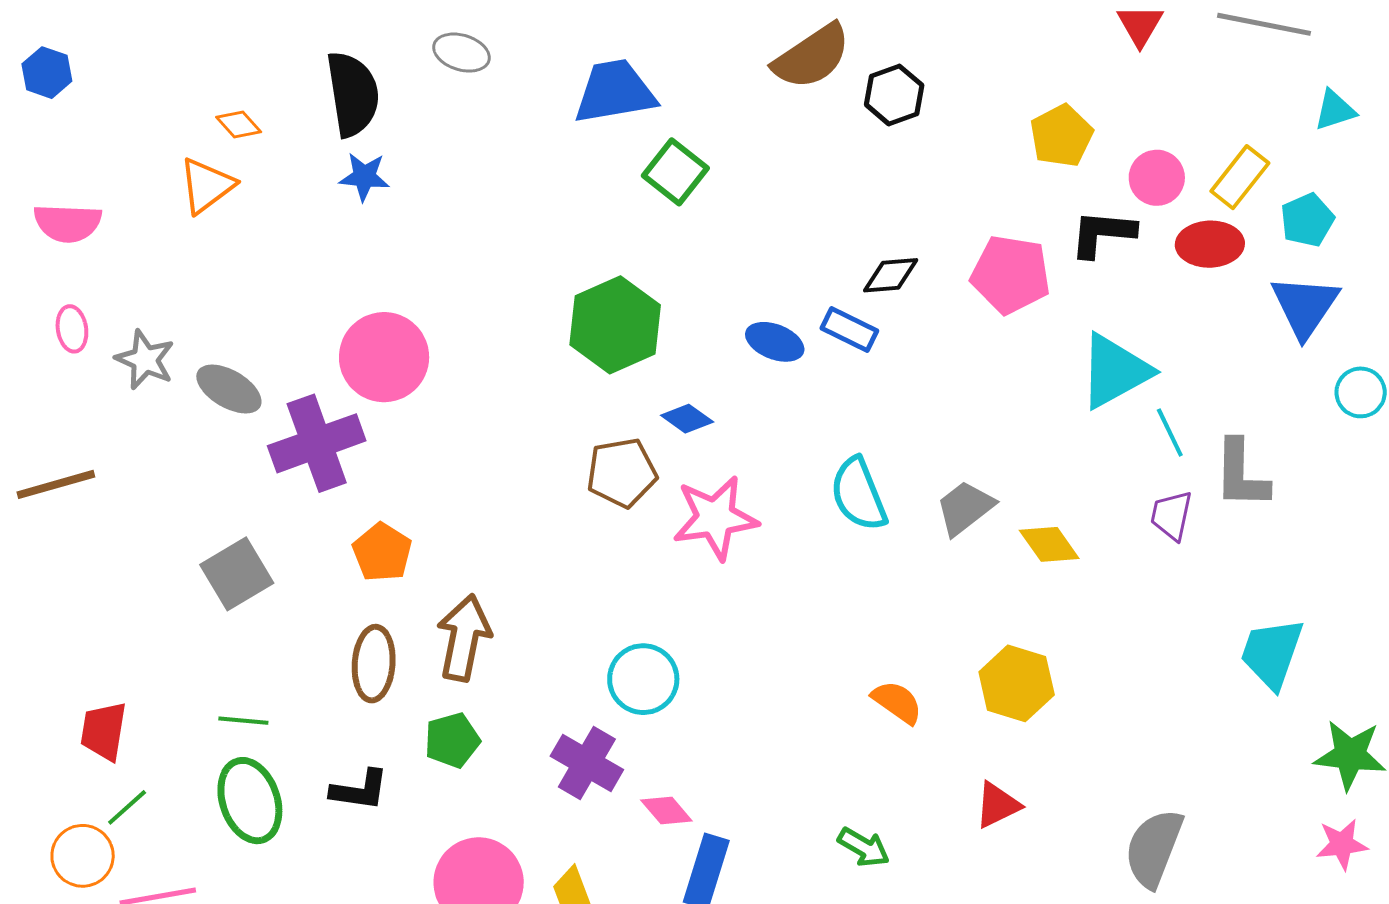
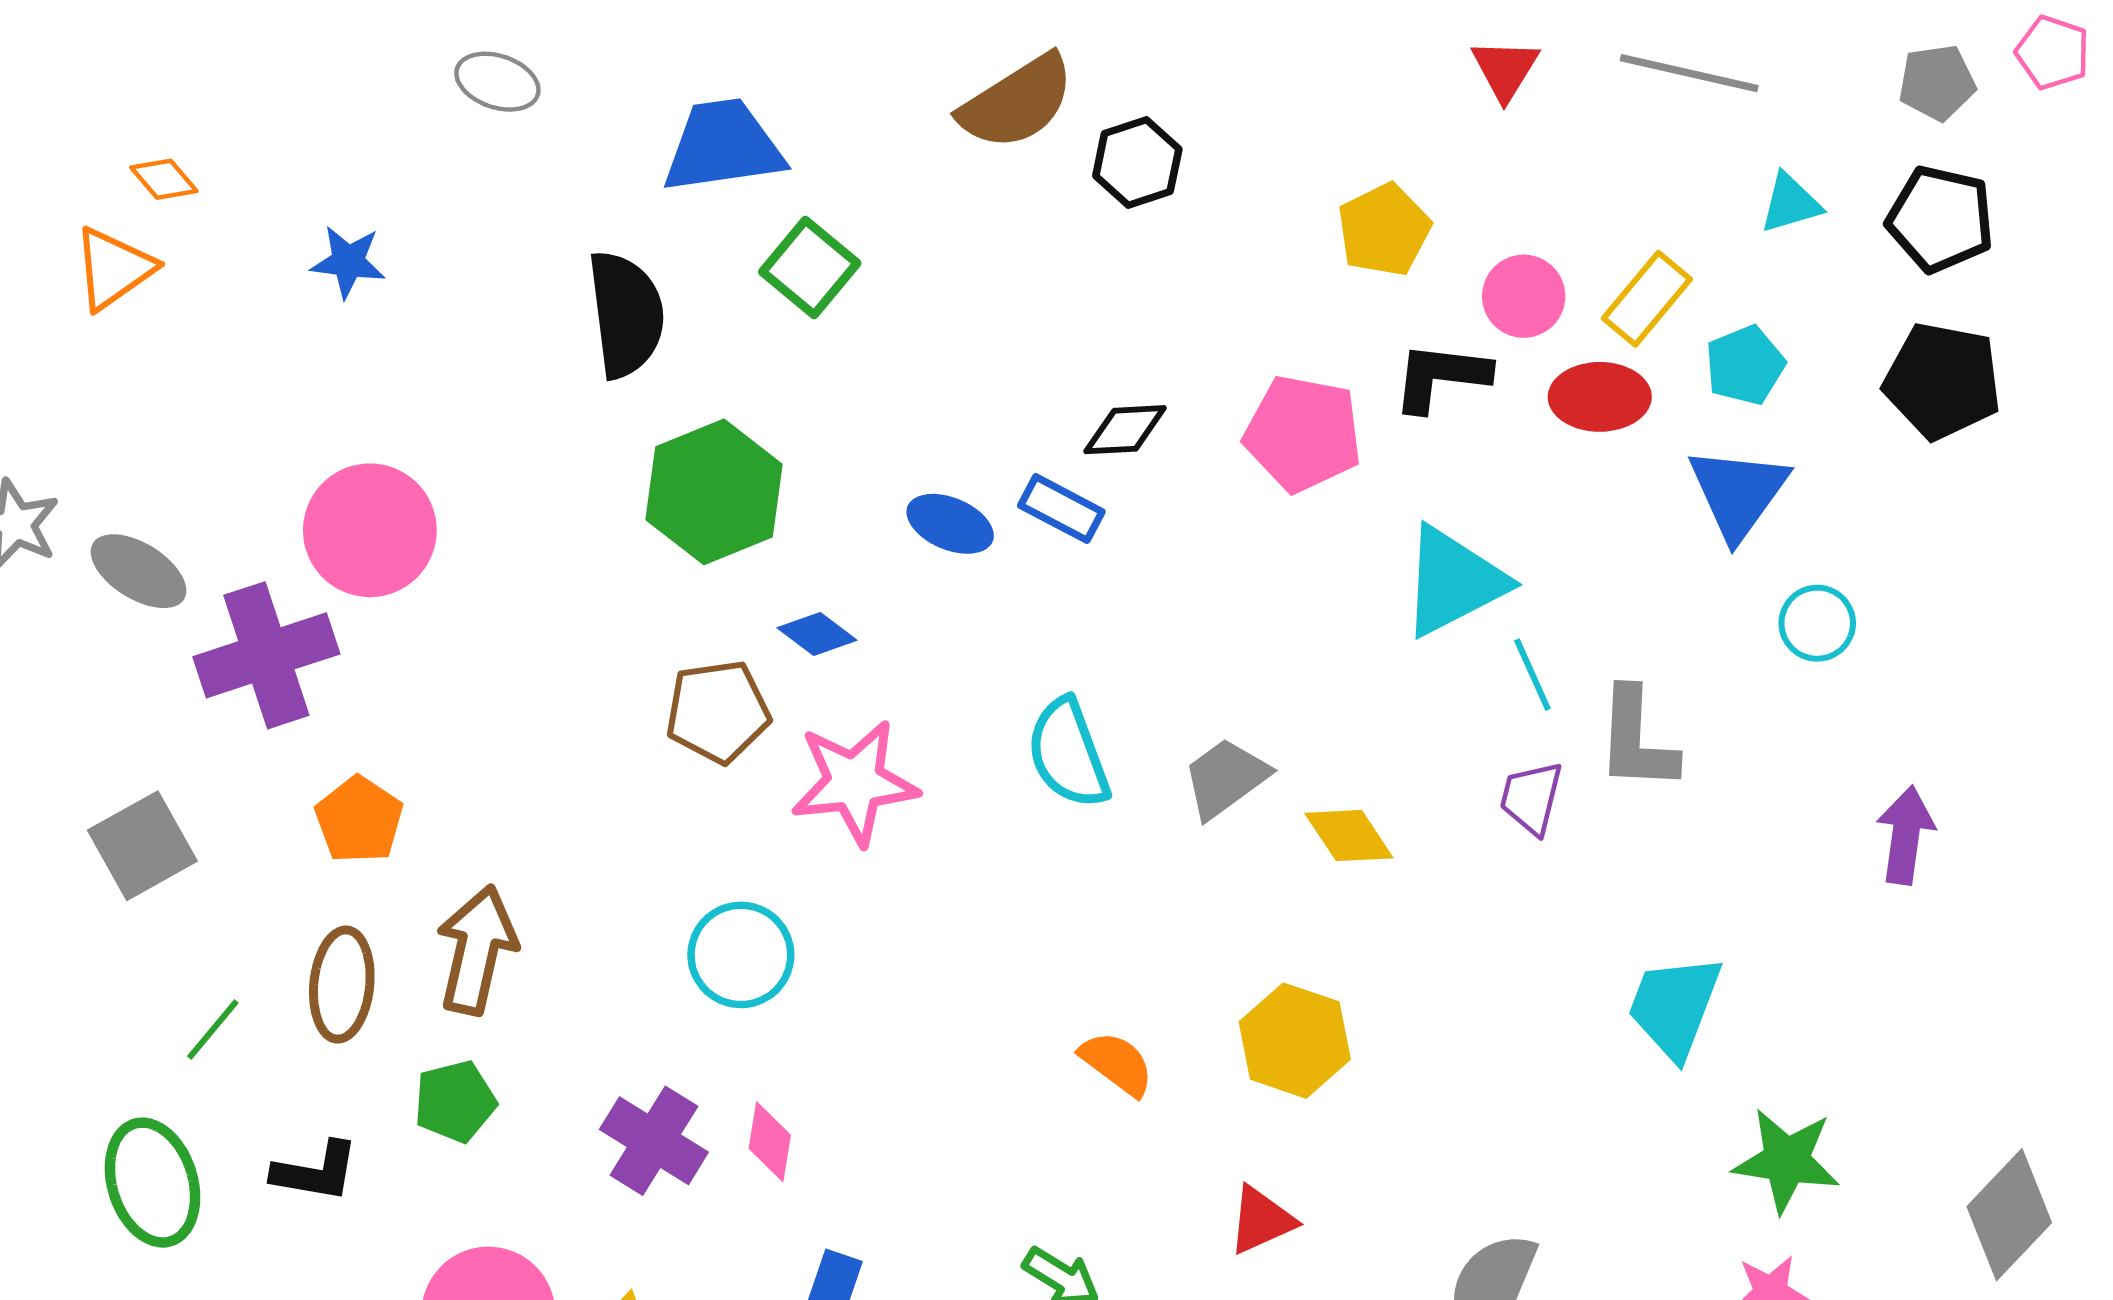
black semicircle: (353, 94) -> (626, 314), moved
cyan circle: (643, 679) -> (741, 955), moved
green line: (243, 721) -> (213, 1029), moved, turned -57
pink diamond: (666, 810) -> (770, 1142), moved, turned 48

